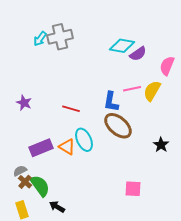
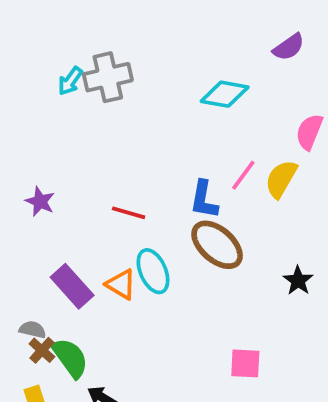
purple semicircle: (138, 54) -> (289, 47), moved
pink line: (132, 89) -> (243, 175), turned -42
purple rectangle: (41, 148) -> (72, 286), turned 70
gray semicircle: (20, 171) -> (33, 330), turned 40

